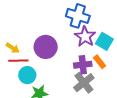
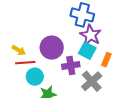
cyan square: (104, 41) -> (87, 51), moved
orange rectangle: (100, 62) -> (106, 60), turned 64
purple cross: (83, 65) -> (71, 66), moved

